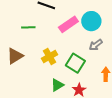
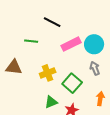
gray arrow: (96, 45) -> (95, 68), turned 96
brown triangle: (15, 56) -> (14, 67), turned 30

